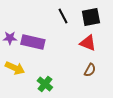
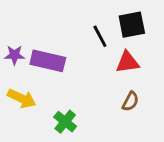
black line: (63, 16) -> (100, 36), moved
red triangle: (88, 43) -> (127, 62), turned -30

